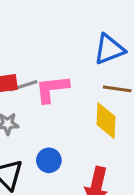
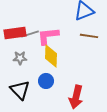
yellow diamond: (106, 121) -> (51, 56), moved

